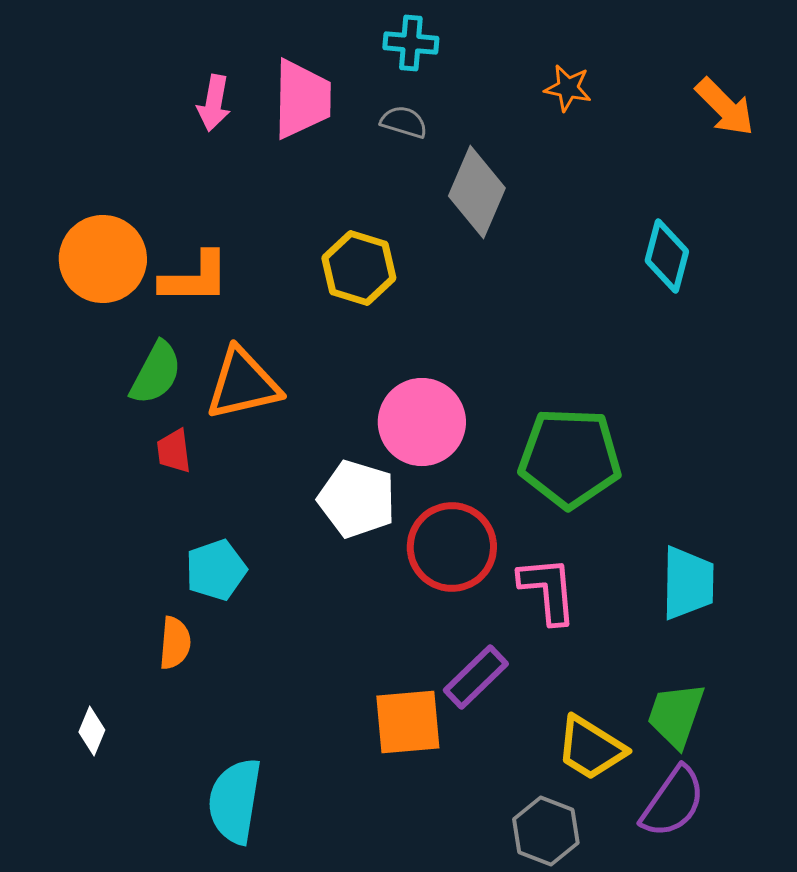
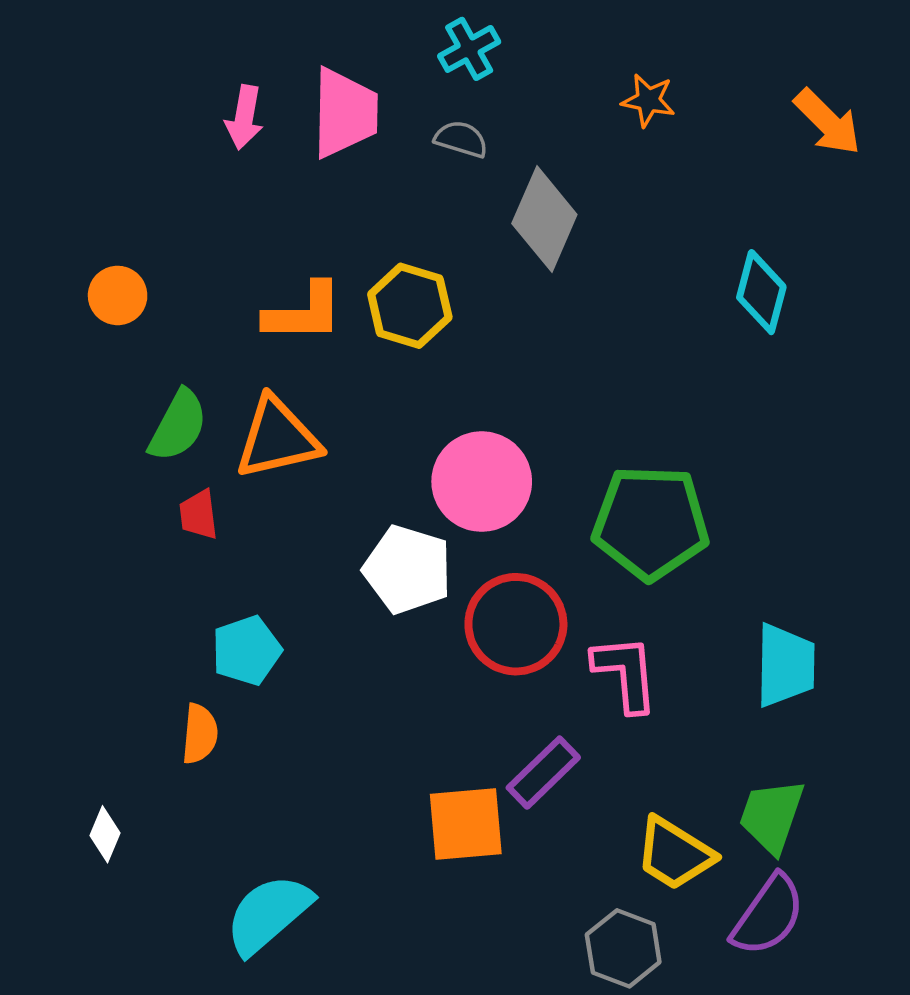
cyan cross: (411, 43) -> (469, 49), turned -34
orange circle: (103, 259) -> (118, 295), size x0.6
orange L-shape: (195, 278) -> (304, 313), moved
cyan semicircle: (235, 801) -> (268, 914), turned 40

